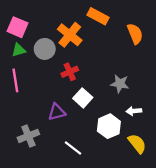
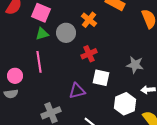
orange cross: (70, 35) -> (89, 20), size x0.7
white square: (83, 98) -> (101, 78), turned -30

